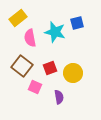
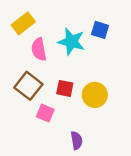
blue square: (77, 23) -> (100, 30), turned 32
red square: (50, 68) -> (65, 88), turned 32
purple semicircle: (59, 97) -> (77, 140), moved

